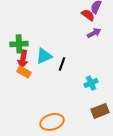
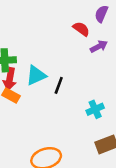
red semicircle: (88, 15) -> (81, 29), moved

